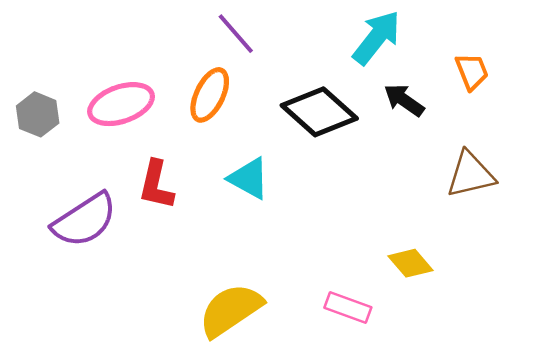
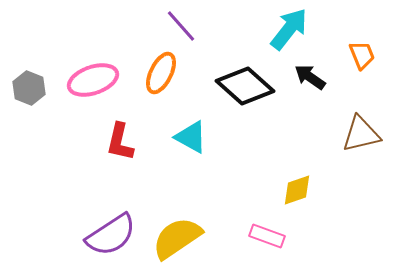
purple semicircle: (85, 220) -> (111, 235), moved
yellow diamond: (411, 263) -> (297, 190), moved, turned -68

